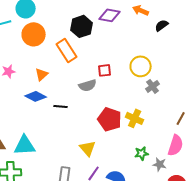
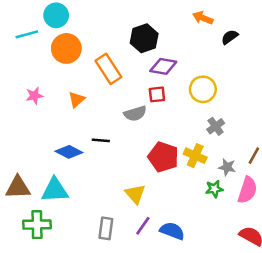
purple diamond: (110, 15) -> (163, 66), moved
black hexagon: (82, 26) -> (144, 38), moved
gray cross: (153, 86) -> (216, 126), moved
blue diamond: (36, 96) -> (69, 152), moved
green star: (142, 153) -> (214, 189), moved
gray star: (160, 164) -> (227, 167), moved

